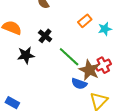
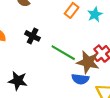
black star: (26, 55) -> (18, 81), moved, turned 30

